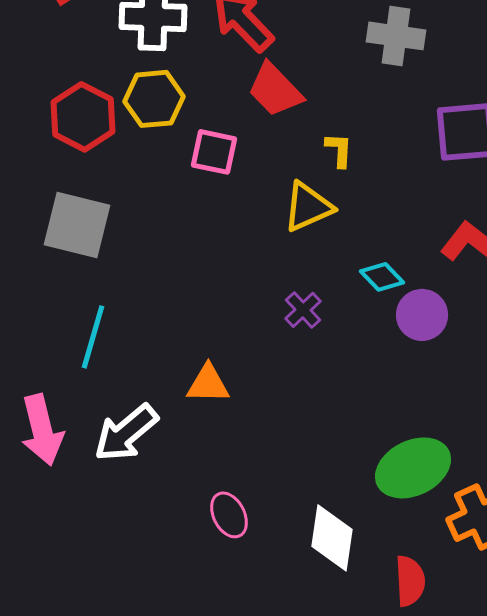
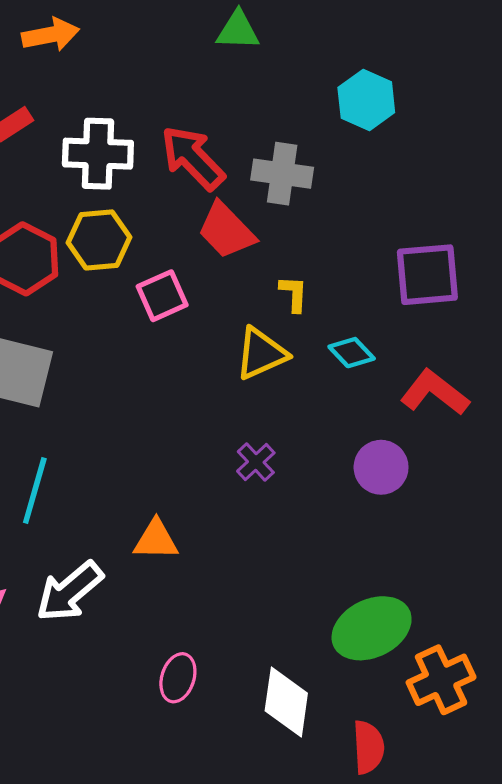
gray cross: (396, 36) -> (282, 174), moved
pink square: (214, 152) -> (162, 296), turned -36
cyan diamond: (382, 277) -> (352, 353), moved
pink ellipse: (229, 515) -> (178, 678), turned 45

